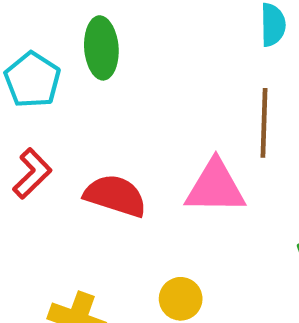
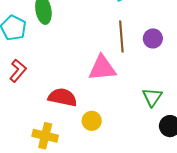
red semicircle: (115, 196) -> (63, 97), moved

